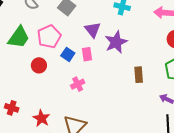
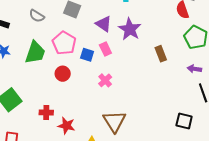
red cross: (12, 108) -> (46, 113), moved
red star: (41, 118) -> (66, 126), moved

